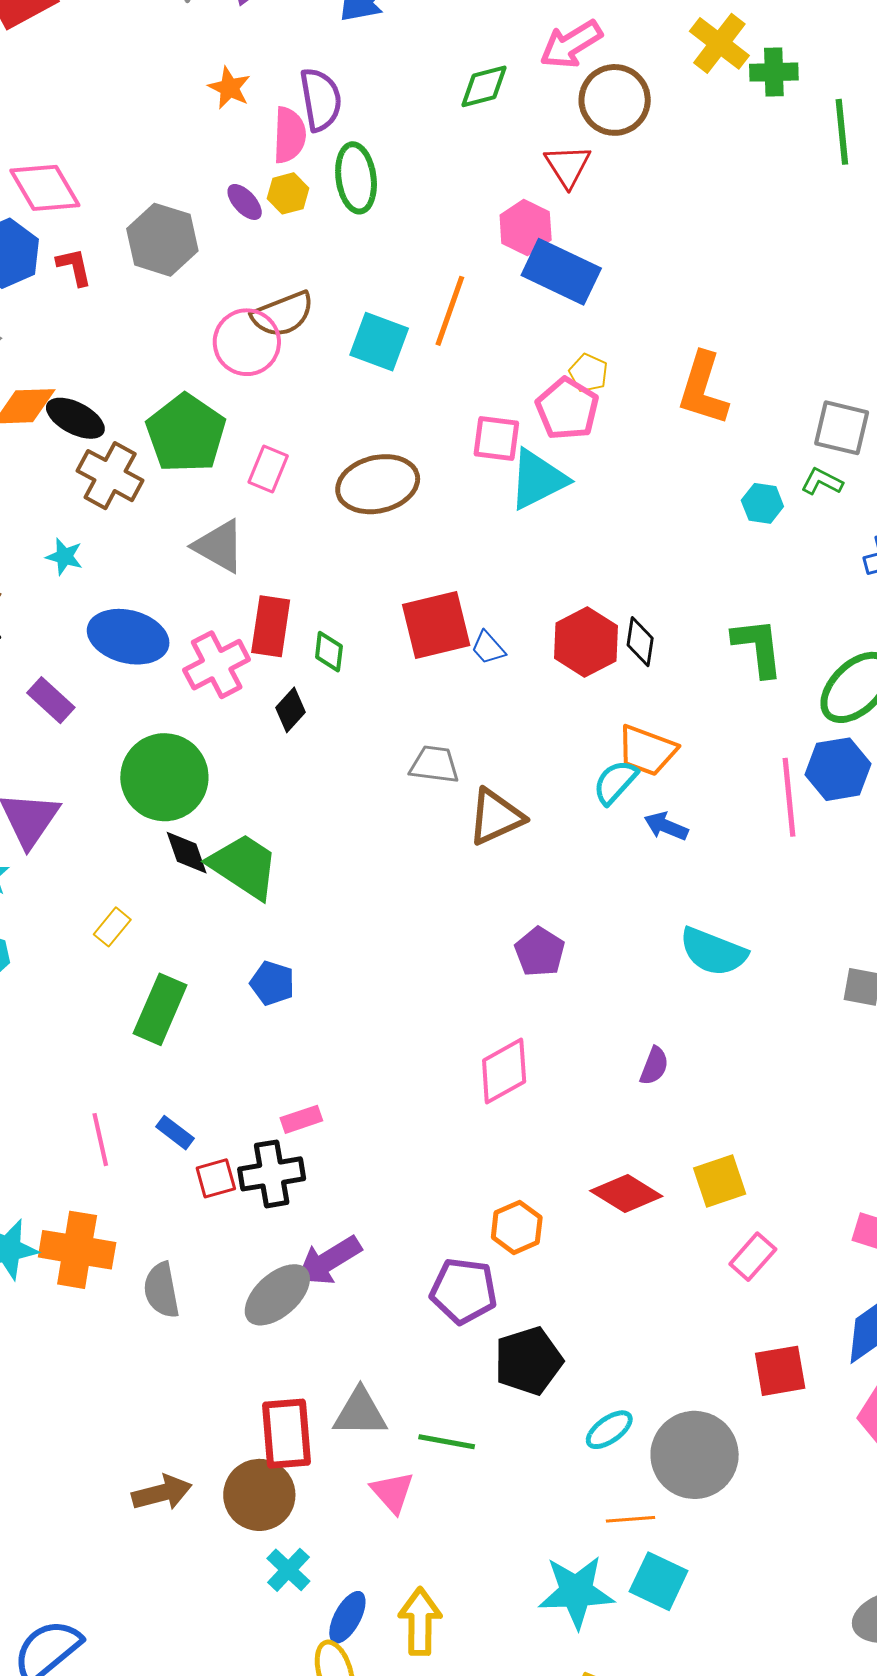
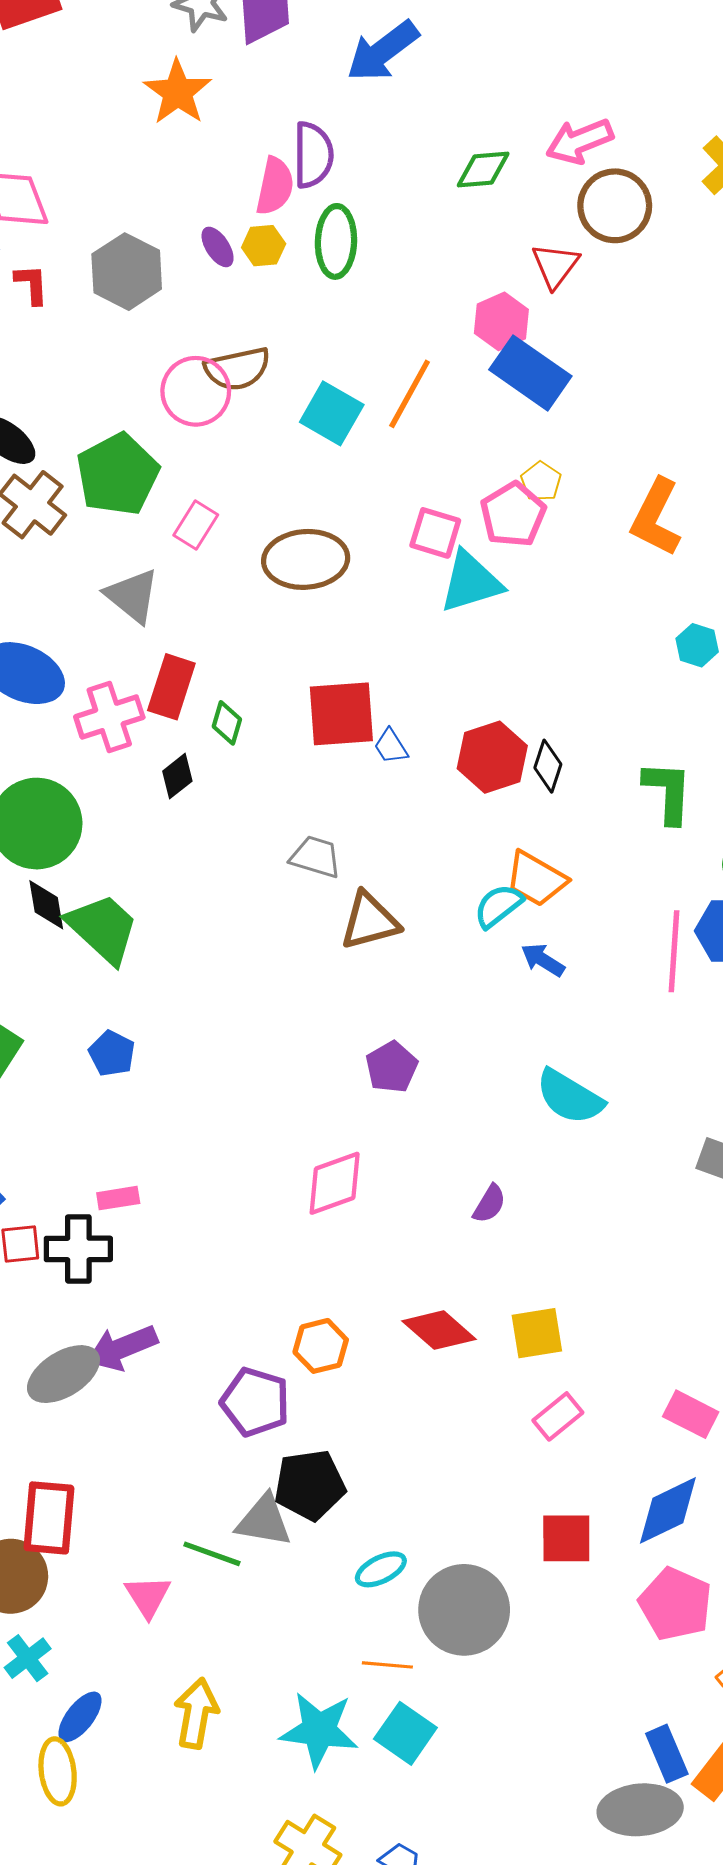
orange star: (229, 88) -> (178, 92), moved, size x1.5
gray triangle: (360, 1413) -> (264, 1521), moved
yellow arrow: (420, 1621) -> (196, 1713), moved

